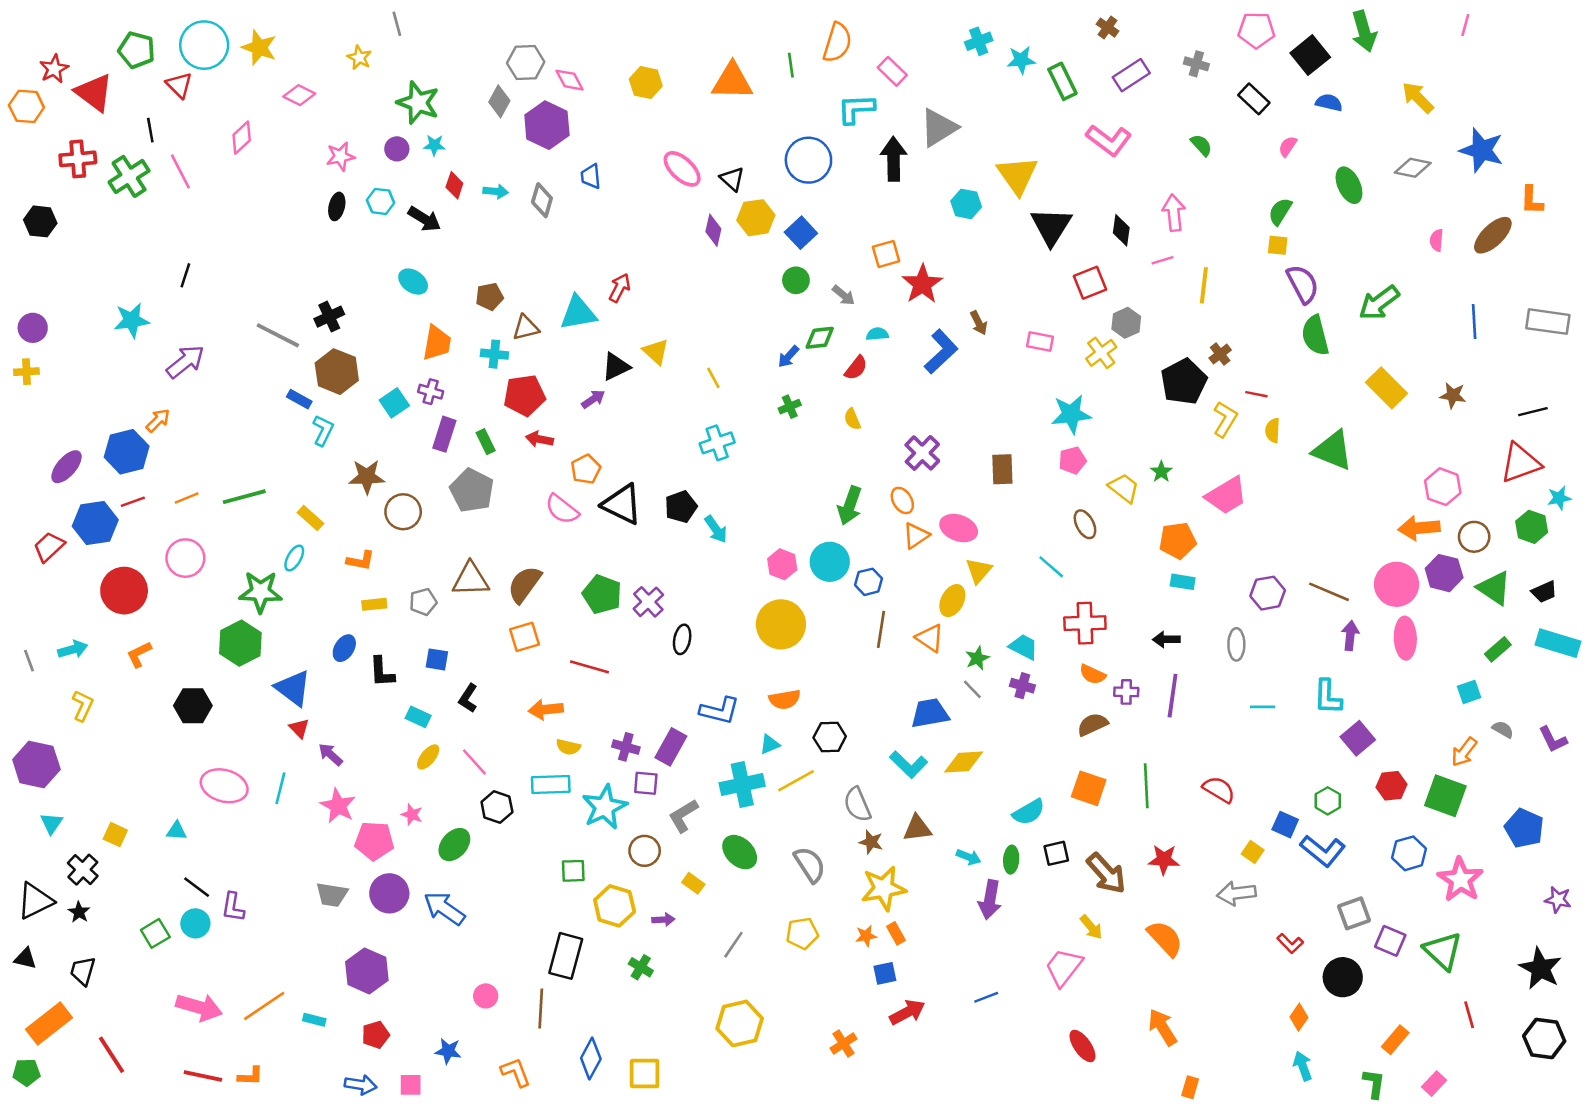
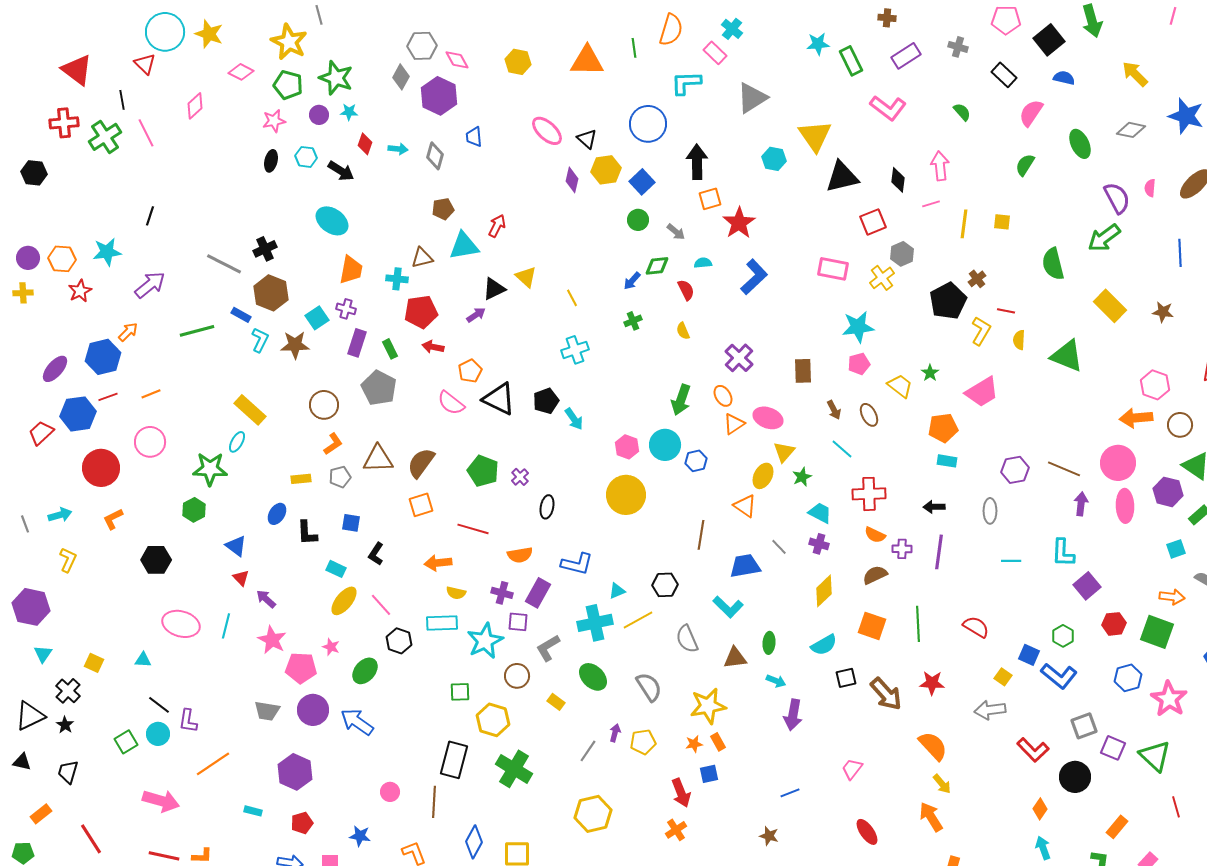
brown cross: (1108, 28) -> (887, 18), turned -30
cyan cross: (979, 41) -> (732, 29), moved, turned -30
green pentagon: (137, 50) -> (288, 85), moved
yellow star: (359, 58) -> (289, 42), size x1.8
red star: (54, 69) -> (80, 291), moved
orange hexagon: (26, 106) -> (62, 259), moved
pink semicircle: (1288, 146) -> (1031, 113), size x1.6
black arrow: (894, 159) -> (697, 162), moved
black triangle: (1051, 226) -> (842, 177), turned 45
yellow square: (1278, 245) -> (1002, 222), moved
cyan ellipse: (413, 282) -> (332, 221), size x1.4
purple semicircle: (1303, 284) -> (1117, 198), moved
brown pentagon: (489, 297) -> (443, 209), moved
brown arrow: (979, 323) -> (834, 410), moved
pink rectangle: (1040, 342) -> (833, 269), size x1.4
red semicircle: (856, 368) -> (686, 290), turned -65
brown star: (367, 477) -> (295, 345), moved
green line: (244, 497) -> (197, 331), moved
yellow rectangle: (310, 518) -> (250, 410), size x1.5
orange L-shape: (361, 561) -> (333, 444), moved, turned -45
purple hexagon: (1444, 573) -> (1168, 492), moved
purple cross: (648, 602) -> (520, 477), size x0.7
brown line: (881, 629) -> (701, 535), moved
green hexagon: (240, 643) -> (194, 510), size x0.7
green star: (977, 658) -> (802, 477), moved
blue triangle: (293, 688) -> (236, 546), size x0.7
orange semicircle: (785, 699) -> (520, 555), moved
orange arrow: (1464, 752) -> (1172, 597), turned -120
yellow ellipse: (428, 757) -> (344, 601), size x1.4
yellow diamond: (964, 762) -> (824, 591), moved, turned -40
brown star: (871, 842) -> (769, 836), moved
green ellipse: (1011, 860) -> (769, 643), moved
purple arrow: (663, 920) -> (615, 733), moved, turned -72
yellow arrow: (1091, 927) -> (942, 784), moved
red L-shape: (1290, 943) -> (1033, 750), size x1.5
green cross: (641, 967) -> (514, 769), size x1.8
pink trapezoid: (1064, 967) -> (852, 769), size x0.7
orange line: (264, 1006) -> (213, 764), moved
red arrow: (907, 1012) -> (681, 793), moved, turned 96
orange rectangle: (49, 1023) -> (41, 814), size x0.6

